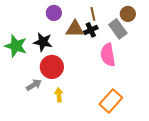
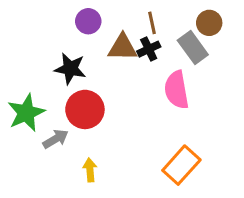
green star: (16, 46) -> (26, 113), moved, turned 30
yellow arrow: (59, 95) -> (90, 170), moved

